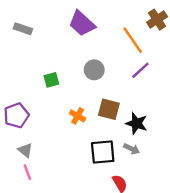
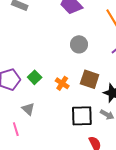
green square: (51, 80) -> (35, 77), moved, turned -32
gray triangle: (25, 150) -> (28, 109), moved

